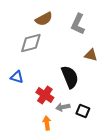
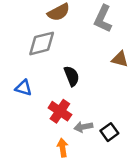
black semicircle: (70, 77) -> (72, 76), moved, size x0.7
black square: (83, 111) -> (109, 132), turned 32

